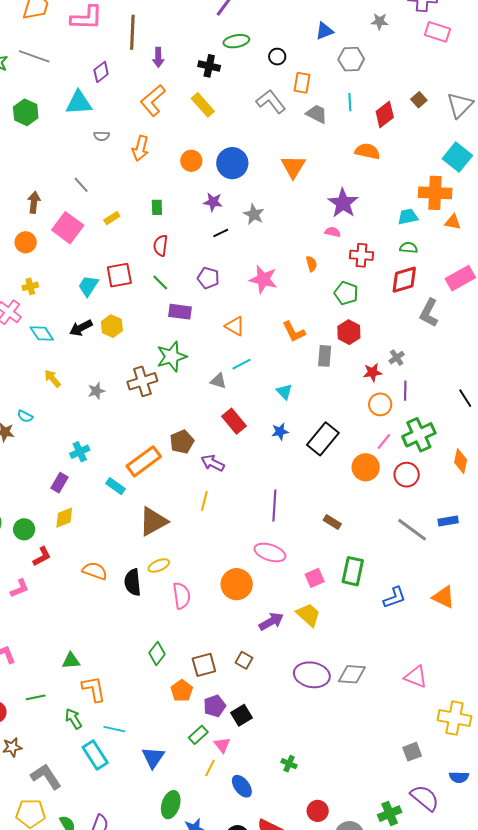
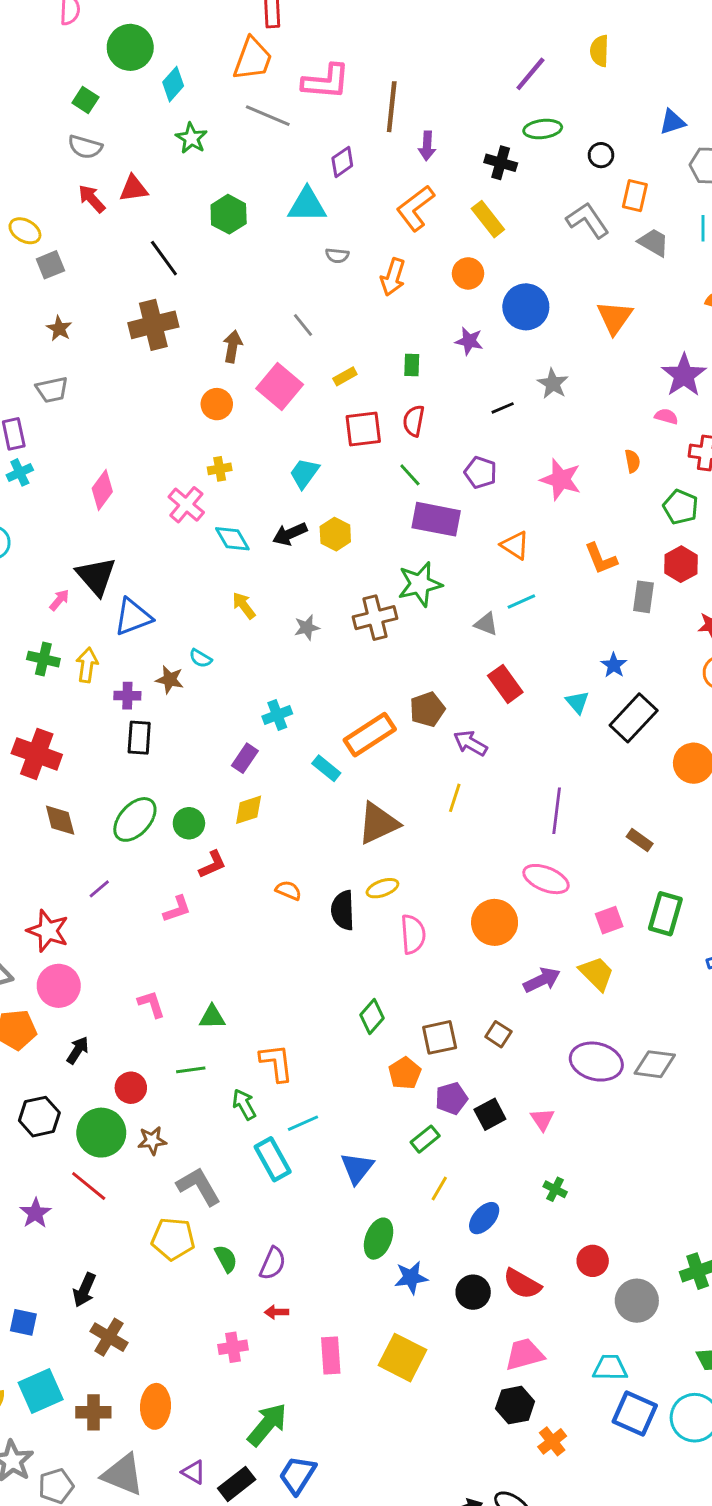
gray line: (34, 56) -> (268, 116), moved
orange circle: (191, 161) -> (468, 273), moved
purple star: (213, 202) -> (469, 341), moved
red square: (119, 275) -> (363, 429), moved
purple rectangle: (180, 312) -> (436, 519), size x1.4
cyan triangle: (284, 392) -> (577, 702), moved
blue star: (280, 432) -> (614, 665), moved, turned -30
orange semicircle: (95, 571) -> (288, 890), size x0.7
green triangle: (71, 661) -> (212, 1017), moved
cyan line: (114, 729) -> (303, 1123), turned -40
pink triangle: (222, 745) -> (542, 1119), moved
blue ellipse: (242, 786) -> (484, 1218), turned 75

